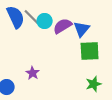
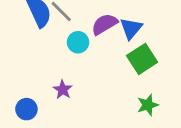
cyan circle: (45, 21) -> (78, 42), moved
green square: (90, 51) -> (142, 59), turned -30

